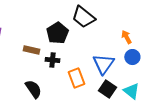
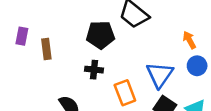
black pentagon: (57, 33) -> (100, 35), turned 30
brown rectangle: (31, 50) -> (46, 49), moved, turned 70

